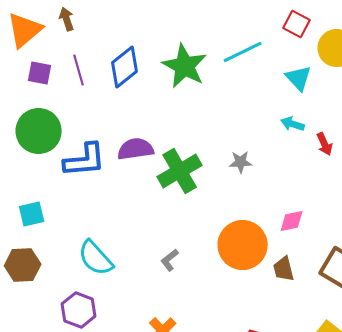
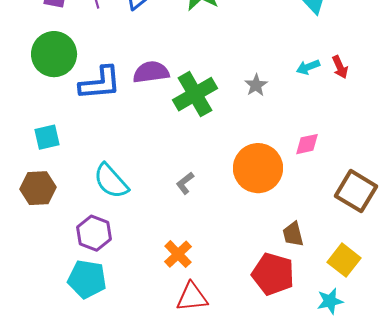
cyan arrow: (293, 124) -> (308, 67), moved, turned -40
gray star: (241, 162) -> (256, 85), turned -30
brown trapezoid: (284, 269) -> (293, 234), moved

